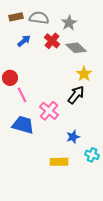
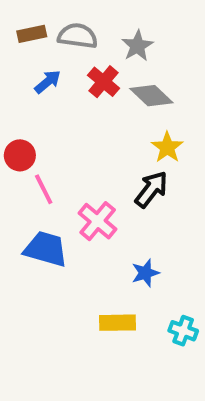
cyan cross: (92, 155) -> (183, 331), moved

